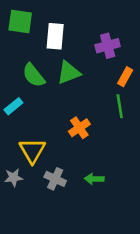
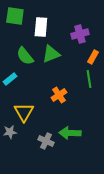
gray cross: (55, 179) -> (46, 141), moved
green arrow: (94, 179) -> (70, 133), size x1.5

